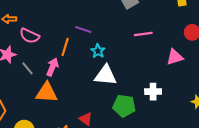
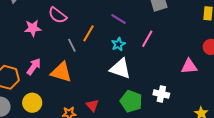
purple line: (83, 29) -> (119, 19), moved
pink line: (143, 34) -> (147, 39), moved, turned -66
pink arrow: (52, 67) -> (34, 67), moved
gray line: (28, 68) -> (72, 45), moved

